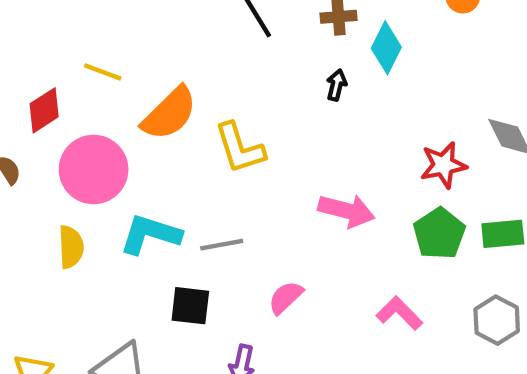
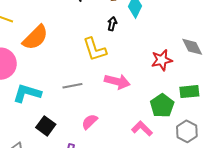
yellow L-shape: (240, 148) -> (95, 49), moved
green pentagon: (439, 233) -> (162, 106), moved
gray line: (222, 245) -> (72, 86), moved
black square: (190, 306) -> (46, 126), turned 30

